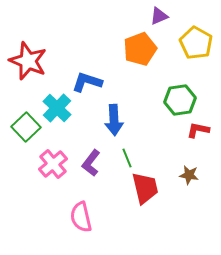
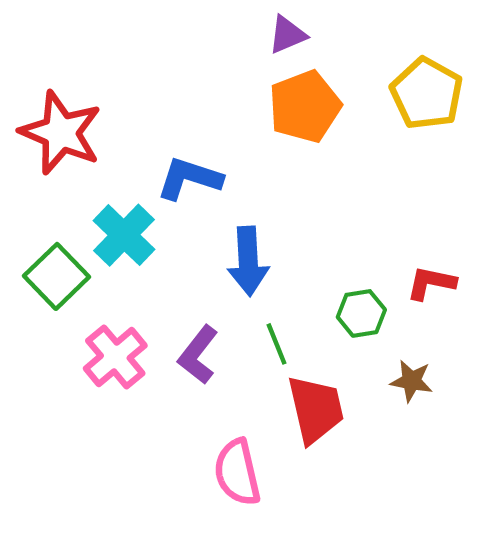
purple triangle: (159, 16) -> (287, 35), moved
green hexagon: (180, 100) -> (361, 313), moved, size x0.7
pink semicircle: (81, 217) -> (237, 472), moved

